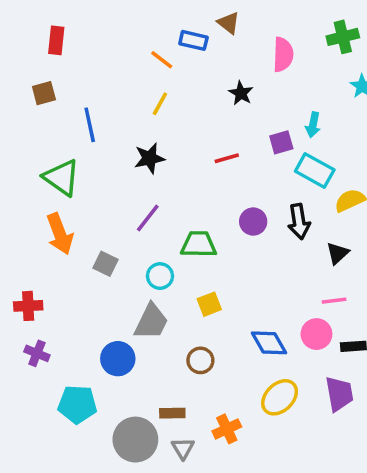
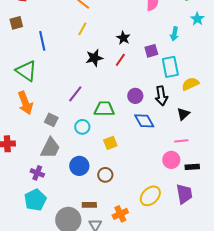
black star: (241, 93) -> (123, 38), moved
cyan arrow: (313, 125) -> (174, 34), moved
black star: (149, 158) -> (94, 58), moved
red line: (227, 158) -> (120, 60), turned -40
cyan rectangle: (315, 171) -> (170, 67), turned 50
gray trapezoid: (151, 322) -> (50, 148), moved
blue diamond: (269, 343) -> (144, 121), moved
purple cross: (37, 353) -> (37, 173), moved
blue circle: (118, 359) -> (79, 166), moved
cyan pentagon: (77, 404) -> (35, 200), turned -30

